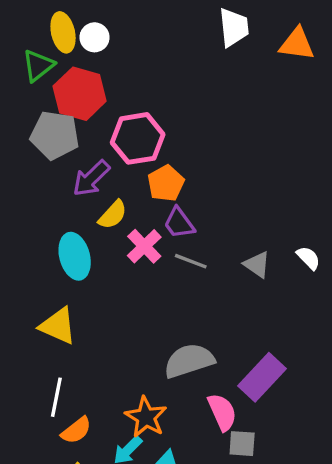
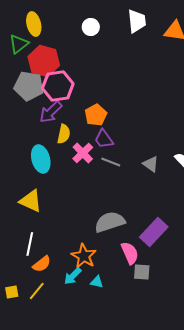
white circle: (95, 37) -> (91, 27), moved
pink hexagon: (138, 138) -> (58, 86), moved
yellow semicircle: (113, 215) -> (64, 134), turned -30

